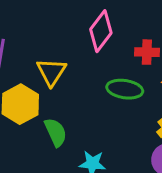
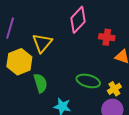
green ellipse: (125, 89) -> (88, 81), moved

